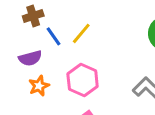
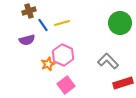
yellow line: (81, 33) -> (62, 23), turned 35
orange star: (39, 86) -> (48, 64), moved

